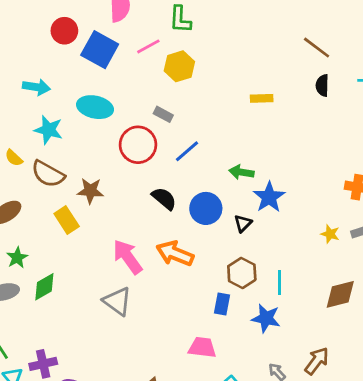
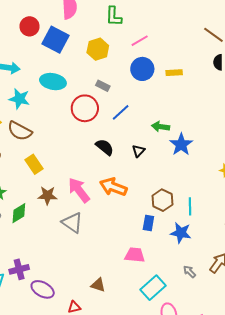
pink line: (148, 46) -> (140, 41), moved
yellow hexagon: (179, 66) -> (98, 49), moved
brown star: (90, 191) -> (47, 195), moved
blue circle: (206, 208) -> (142, 69), moved
black triangle: (243, 223) -> (138, 151), moved

